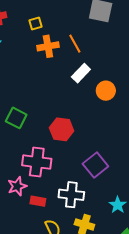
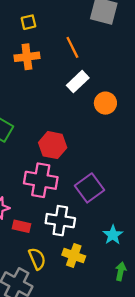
orange cross: (48, 46) -> (27, 57), moved
pink cross: (37, 162) -> (41, 180), moved

